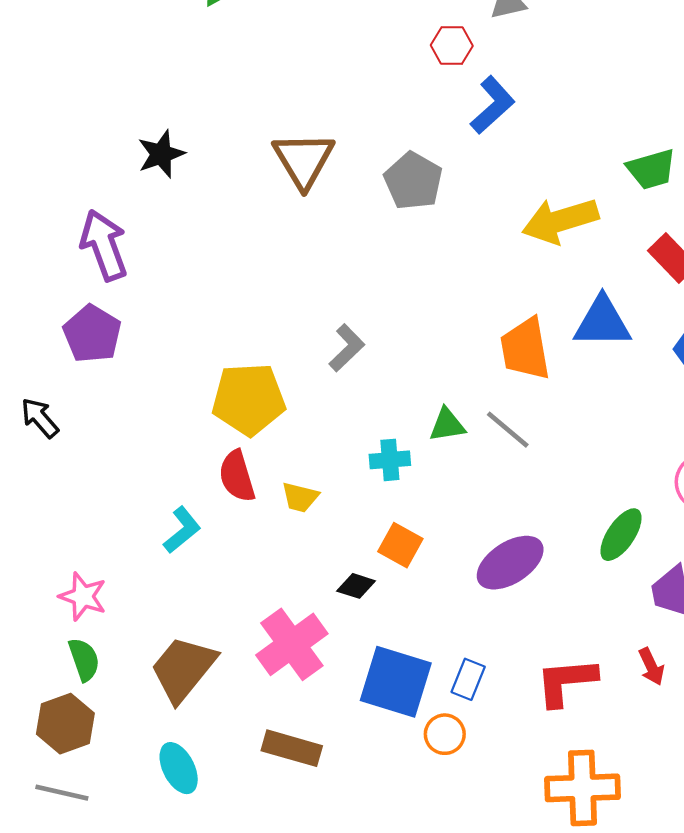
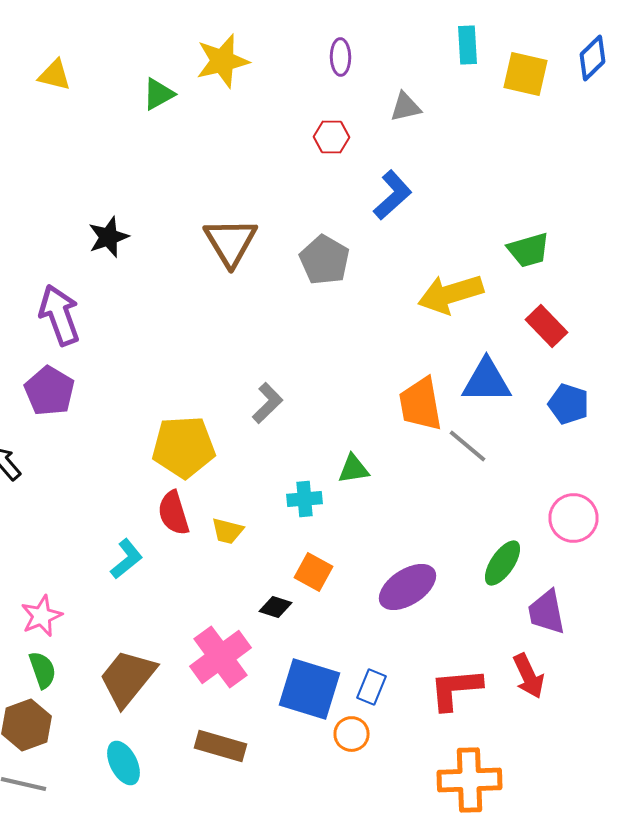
red hexagon: (452, 46) -> (332, 137), moved
gray line: (508, 430) -> (468, 446), moved
pink star: (83, 596) -> (42, 616), turned 30
red arrow: (651, 667) -> (528, 676), size x1.4

